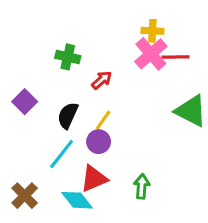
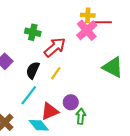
red line: (176, 57) -> (103, 22), moved
red arrow: (102, 80) -> (55, 47), size x1.6
purple circle: (99, 142) -> (71, 102), moved

